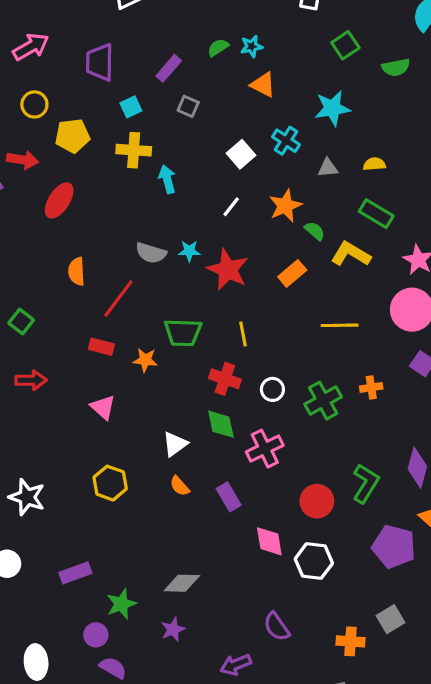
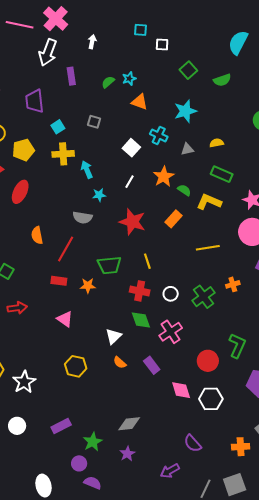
purple rectangle: (169, 68) -> (71, 76), moved, turned -42
cyan star: (189, 251) -> (99, 195), moved
white star: (27, 497) -> (24, 382), turned 30

